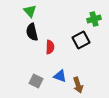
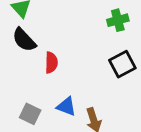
black semicircle: (32, 32) -> (24, 40), turned -30
black square: (81, 40) -> (122, 64), moved

